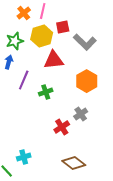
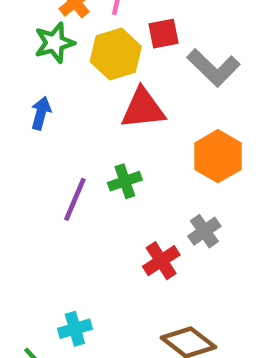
green star: (15, 41) -> (54, 43), moved
purple line: (24, 80) -> (75, 199), moved

